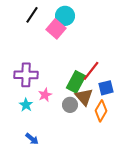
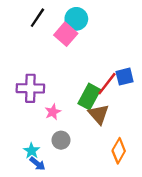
blue square: (106, 88) -> (125, 77), moved
cyan star: (26, 105) -> (32, 151), moved
gray circle: (70, 105) -> (61, 140), moved
orange diamond: (101, 111) -> (119, 151), moved

